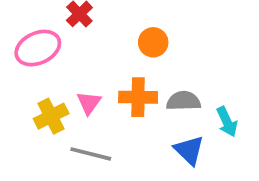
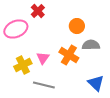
orange cross: (138, 97) -> (69, 55), turned 30
gray semicircle: (183, 101) -> (91, 45), moved

